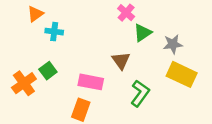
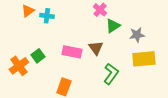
cyan cross: (54, 32) -> (47, 16), moved
yellow rectangle: (182, 74) -> (144, 59), turned -30
pink rectangle: (91, 82) -> (72, 52), moved

